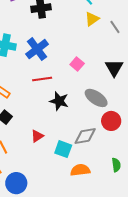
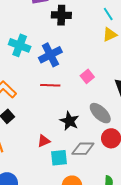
black star: (59, 101) -> (69, 121), moved
red triangle: (37, 136) -> (44, 141), moved
cyan square: (63, 149) -> (59, 158), turned -36

